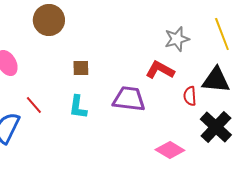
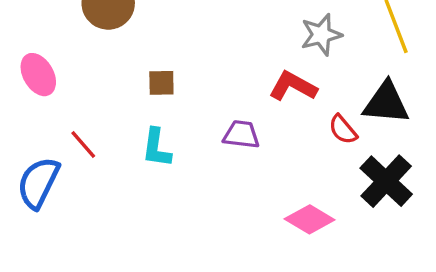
red semicircle: (190, 96) -> (343, 129), turned -36
purple trapezoid: (129, 99) -> (241, 134), size x0.7

